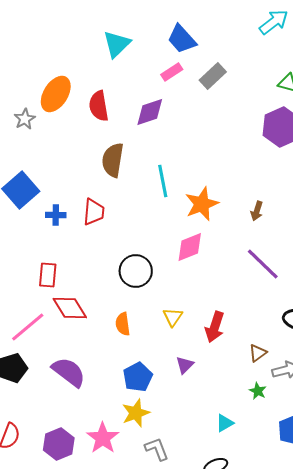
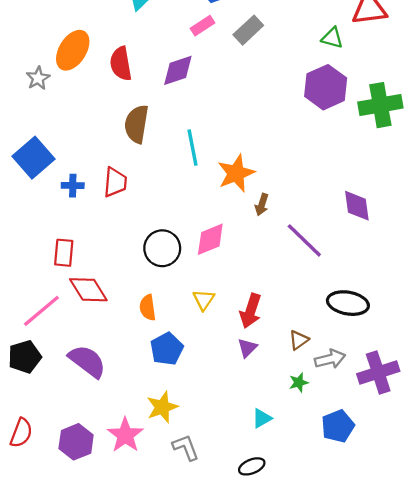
brown arrow: (257, 211) -> (262, 205), moved
pink diamond: (190, 247) -> (210, 239), moved
purple triangle: (185, 365) -> (247, 348), moved
blue pentagon: (138, 377) -> (167, 349), moved
green star: (258, 391) -> (299, 383), turned 30

